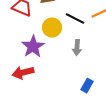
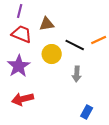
purple star: (33, 47) -> (19, 66), moved

